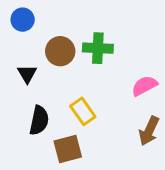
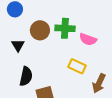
pink semicircle: (144, 86) -> (88, 39), moved, turned -132
yellow rectangle: (83, 111) -> (77, 66), moved, turned -30

